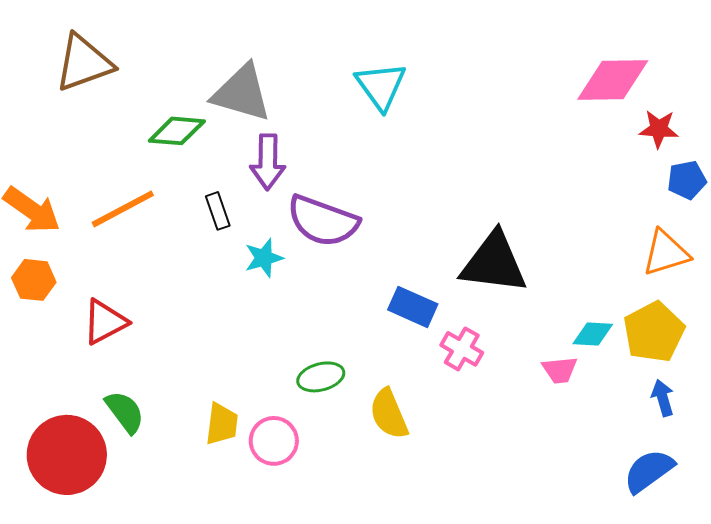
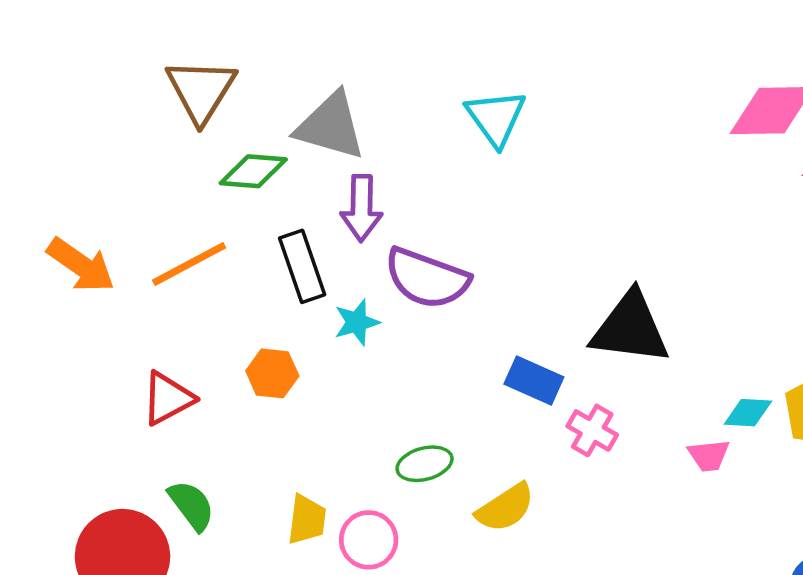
brown triangle: (84, 63) -> (201, 90), moved, turned -38
black rectangle: (218, 211) -> (302, 266), size x1.6
orange hexagon: (34, 280) -> (272, 373), moved
yellow semicircle: (389, 414) -> (505, 508), turned -100

